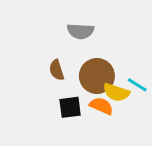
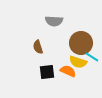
brown circle: (97, 76) -> (81, 43), moved

